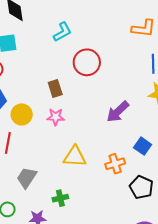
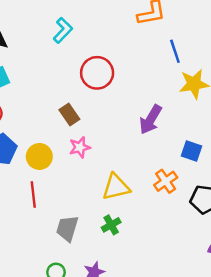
cyan L-shape: (62, 32) -> (63, 30), moved
green cross: (60, 198) -> (111, 225), moved

